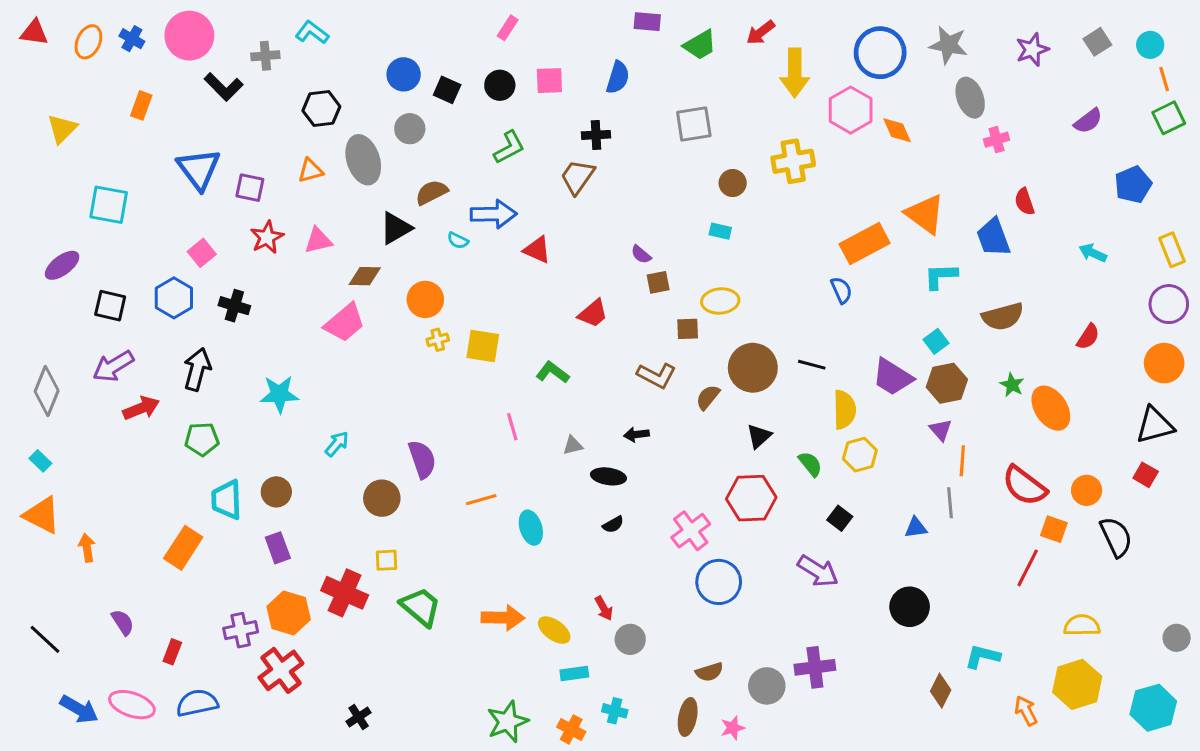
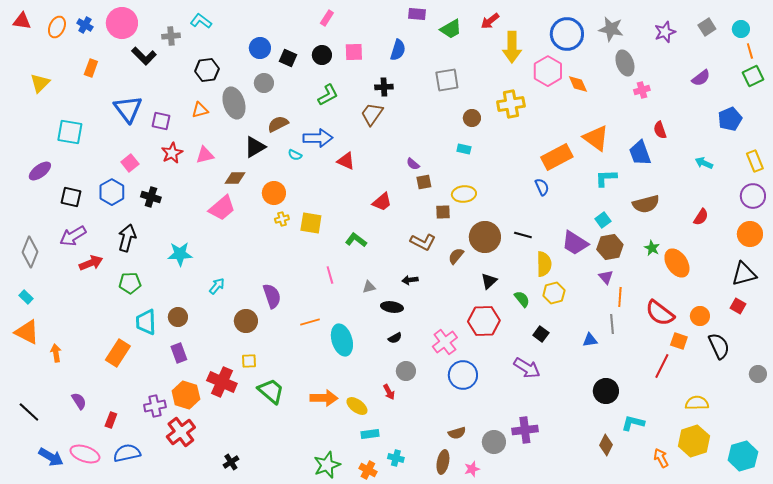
cyan ellipse: (531, 528) -> (342, 340), size x1.4
black circle: (910, 607) -> (606, 391), moved
gray circle: (1177, 638) -> (758, 374), moved
gray circle: (630, 639) -> (406, 371), moved

